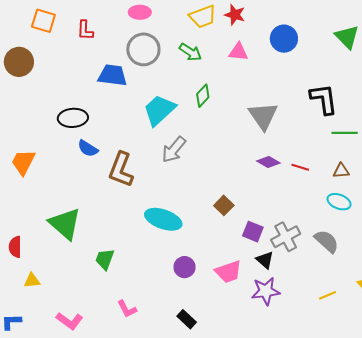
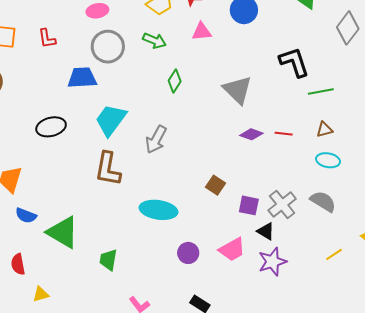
cyan trapezoid: (159, 110) -> (111, 120), moved
blue semicircle: (88, 148) -> (26, 216), moved

